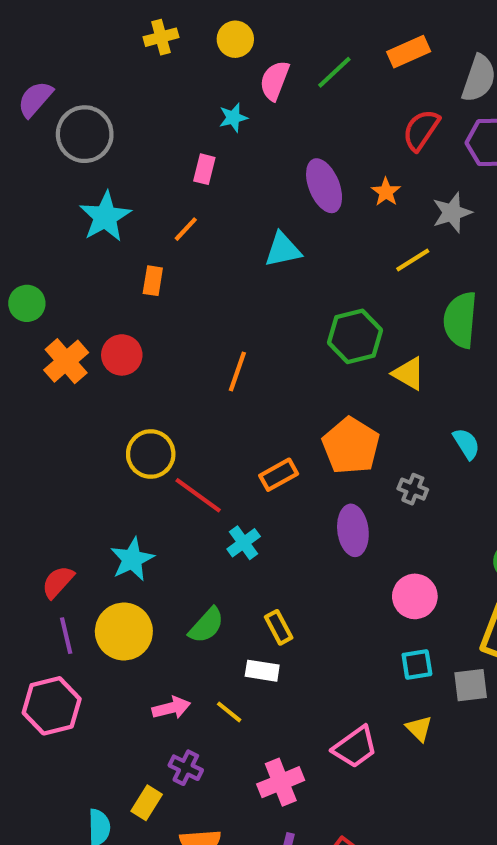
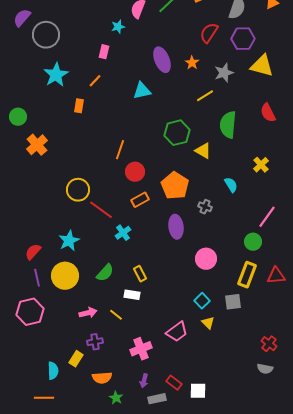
red circle: (122, 355) -> (135, 172), moved
cyan square: (417, 665) -> (202, 301), moved, turned -35
purple cross: (186, 768) -> (95, 342), turned -35

